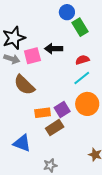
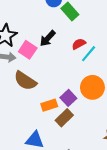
black arrow: (54, 49) -> (48, 38), turned -36
pink square: (32, 56) -> (28, 50), turned -30
cyan line: (82, 78) -> (89, 54), moved

